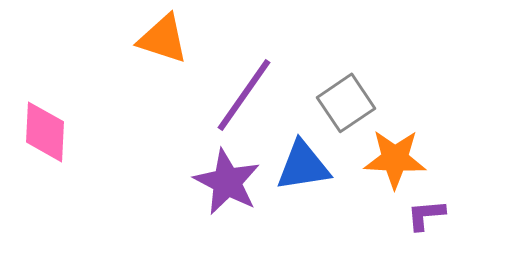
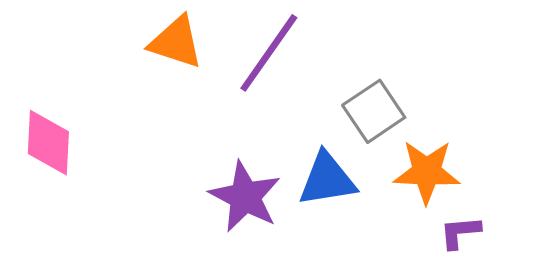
purple line: (244, 95) -> (269, 53), moved

